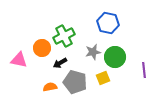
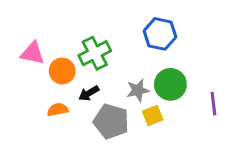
gray star: (93, 52) -> (138, 90), moved
pink triangle: (19, 60) -> (32, 53), moved
orange semicircle: (50, 87) -> (58, 110), moved

